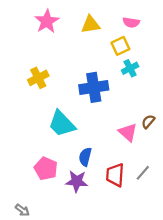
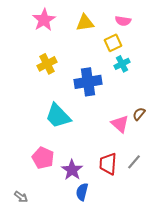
yellow cross: (38, 78) -> (47, 64), moved
blue semicircle: (85, 157) -> (82, 192), moved
purple star: (77, 181) -> (72, 170), turned 30

